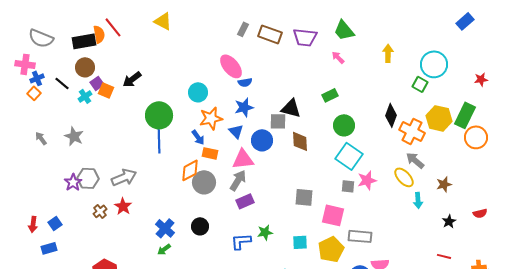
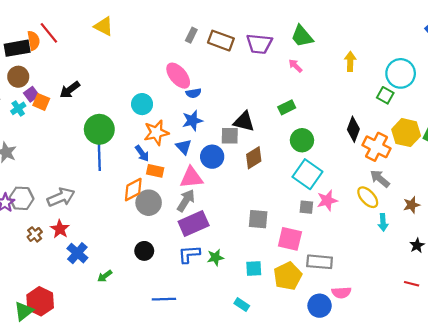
brown diamond: (300, 141) -> (254, 158), turned 60
purple rectangle: (245, 201) -> (194, 224), size x1.5
blue cross: (165, 228) -> (77, 253), moved
blue L-shape: (241, 241) -> (189, 254), moved

